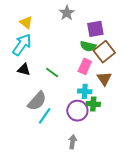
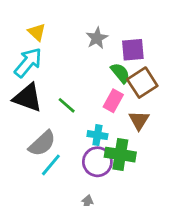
gray star: (67, 13) -> (97, 38), moved
green semicircle: (88, 46) -> (120, 73), turned -147
black triangle: (24, 70) -> (28, 98), size x1.6
cyan cross: (85, 91) -> (97, 135), moved
green cross: (93, 104) -> (120, 155), size x1.5

